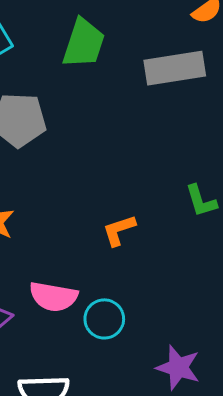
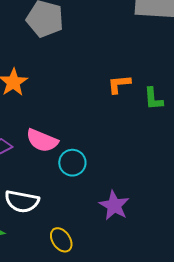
orange L-shape: (119, 230) -> (119, 84), moved

